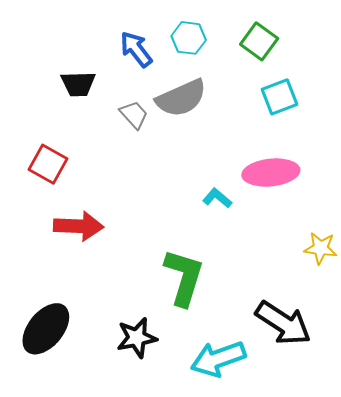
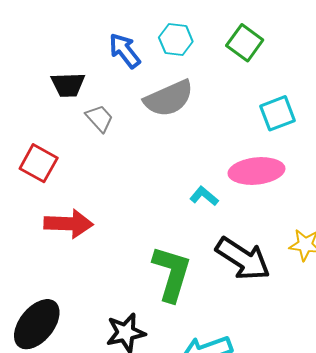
cyan square: (279, 97) -> (278, 113), moved
gray trapezoid: (134, 115) -> (99, 118), moved
black arrow: (283, 323) -> (243, 259), moved

